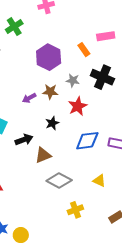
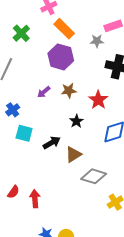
orange rectangle: (84, 50) -> (64, 29), moved, size x1.5
gray star: (73, 80) -> (97, 41), moved
purple arrow: (29, 98) -> (44, 92), moved

